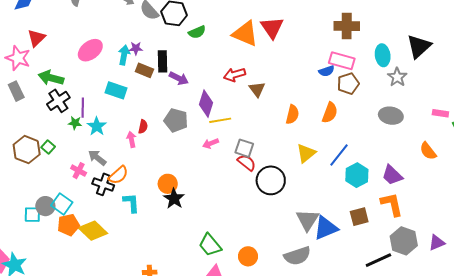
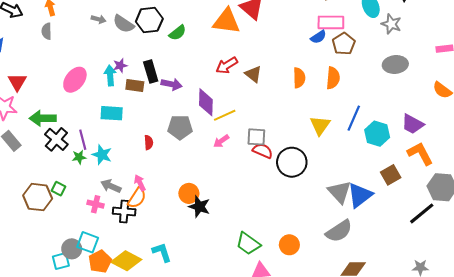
orange semicircle: (292, 114) -> (299, 78), moved
pink arrow: (131, 139) -> (140, 183), moved
cyan L-shape: (131, 203) -> (162, 252), moved

